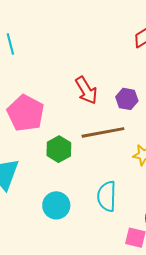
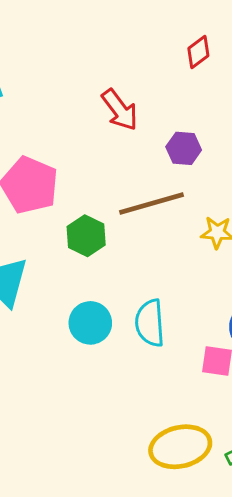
red arrow: (86, 90) -> (120, 110), moved
cyan semicircle: (107, 196) -> (150, 323), moved

